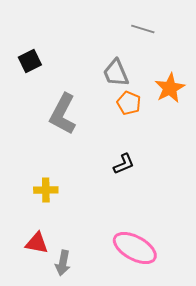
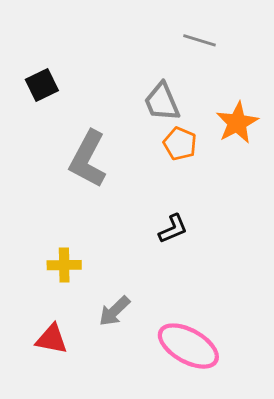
gray arrow: (63, 263) -> (114, 311), moved, turned 35

